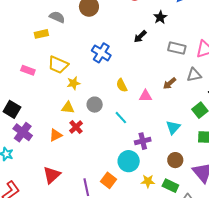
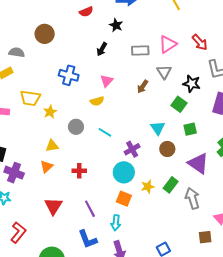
gray triangle: (194, 75) -> (164, 72), turned -35
yellow semicircle: (122, 85) -> (97, 101), turned -64
pink triangle: (145, 96) -> (107, 81), moved, turned -32
yellow triangle: (68, 108) -> (52, 146), moved
red cross: (76, 127) -> (79, 171), moved, turned -32
brown circle: (175, 160) -> (167, 149), moved
orange square: (109, 180) -> (124, 199), moved
green rectangle: (170, 186) -> (171, 185), turned -63

